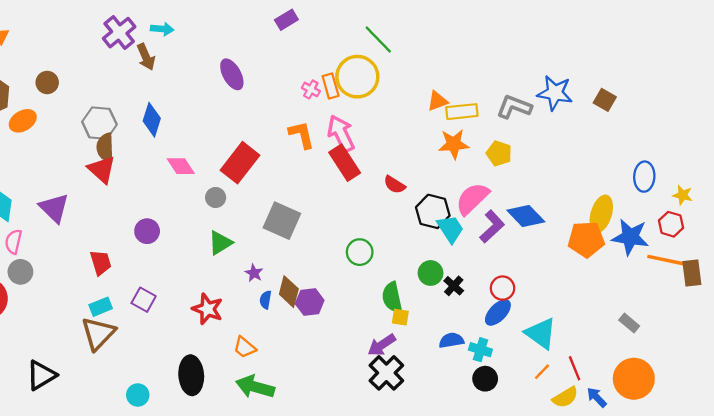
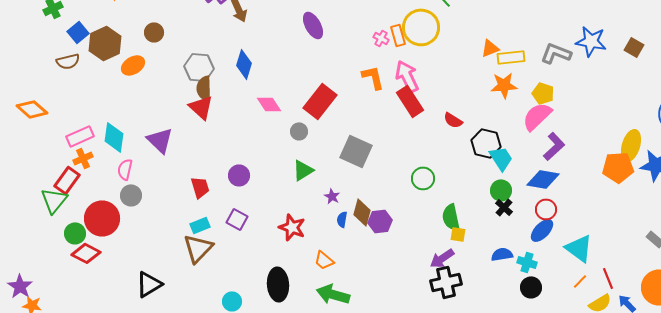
pink semicircle: (472, 199) -> (537, 116), moved
blue diamond: (526, 216) -> (543, 179), moved, turned -36
purple L-shape: (492, 227) -> (554, 146), moved
purple circle: (147, 231) -> (239, 175), moved
green circle: (431, 273) -> (501, 190), moved
black cross: (386, 373) -> (446, 282), turned 32

